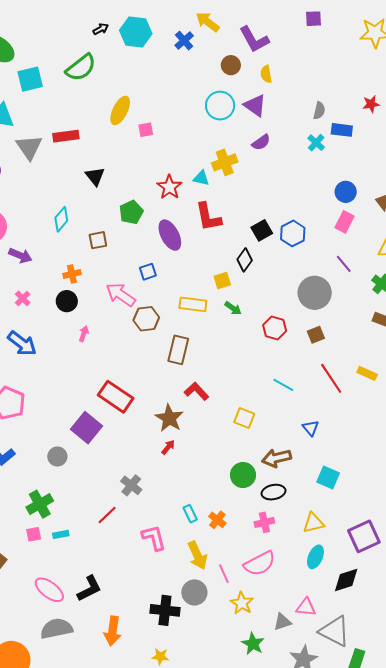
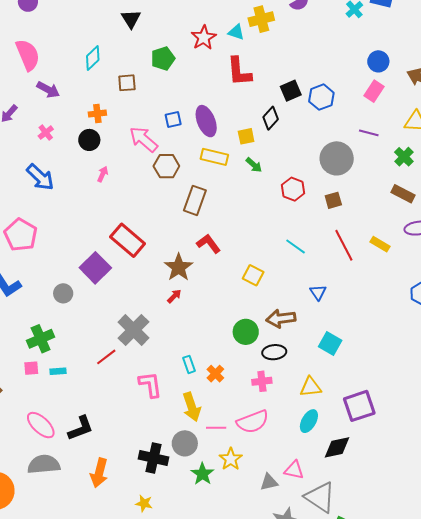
purple ellipse: (170, 235) -> (206, 121), moved
purple line: (344, 264) -> (369, 133), turned -42
gray cross: (131, 485) -> (134, 330), size x1.5
pink line: (224, 574) -> (216, 428), turned -72
green star: (253, 644) -> (202, 474), moved

